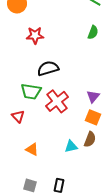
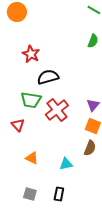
red star: (35, 35) -> (31, 54), moved, turned 30
cyan triangle: (71, 146) -> (66, 164), moved

